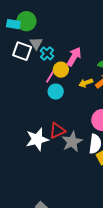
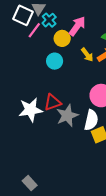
pink line: (51, 75) -> (34, 30), moved
yellow arrow: (86, 83) -> (87, 55), turned -112

